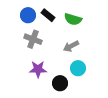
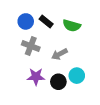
gray arrow: (71, 46) -> (59, 54), moved
black circle: (60, 83) -> (58, 82), moved

